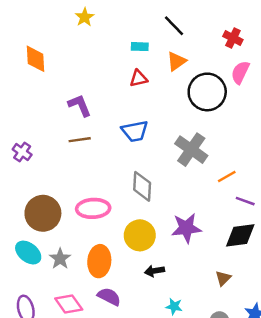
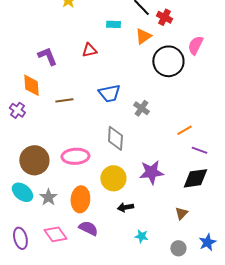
red cross: (233, 38) -> (164, 17), moved
orange diamond: (36, 59) -> (31, 85), moved
red triangle: (139, 78) -> (89, 50), moved
purple L-shape: (80, 105) -> (47, 56), moved
gray cross: (191, 150) -> (141, 108), moved, size x0.6

